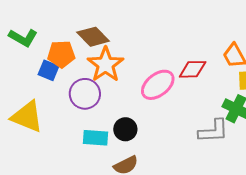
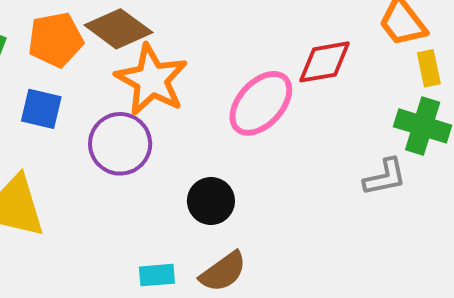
orange pentagon: (61, 54) -> (56, 40), moved
gray L-shape: (213, 131) -> (385, 177), size x0.7
cyan rectangle: (95, 138) -> (157, 275), moved, size x0.7

